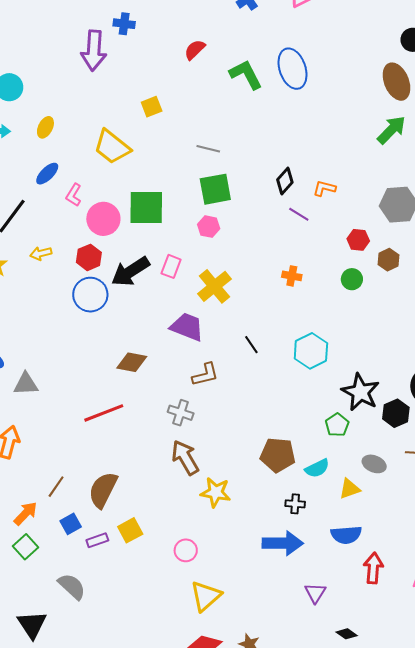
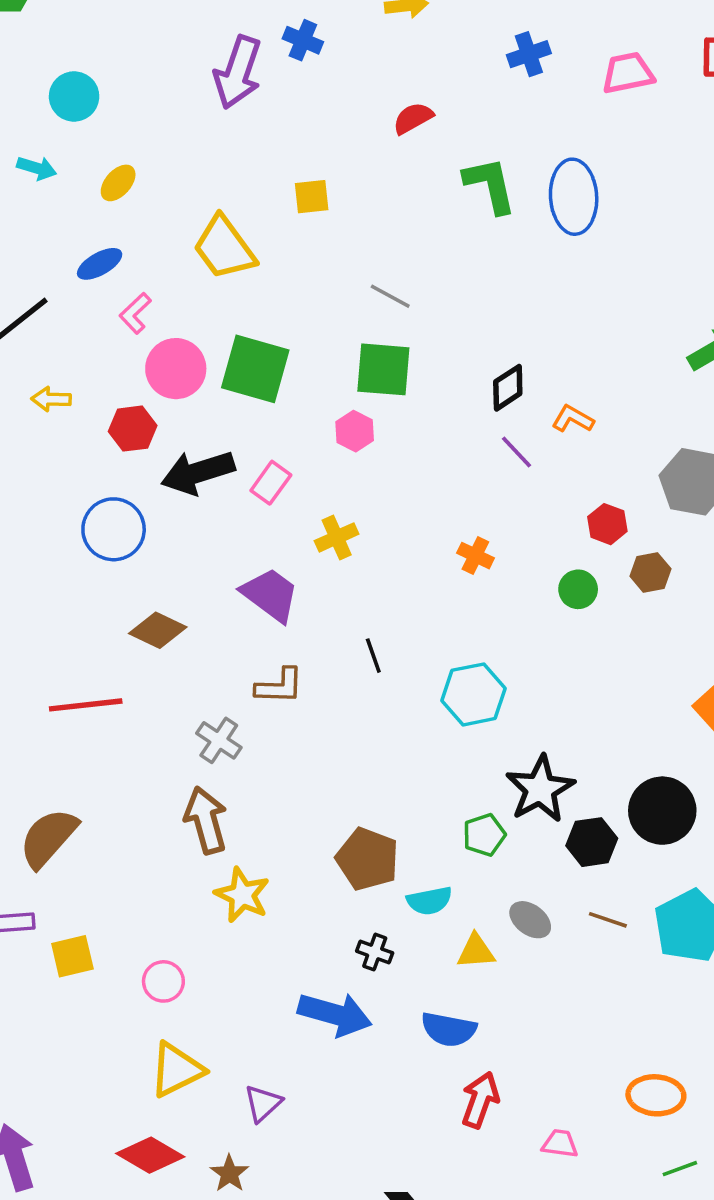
yellow cross: (214, 286) -> (337, 537), size x0.7
blue circle: (90, 295) -> (114, 529), moved
yellow square: (130, 530) -> (72, 956), moved
purple triangle: (315, 593) -> (263, 1103), moved

